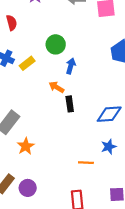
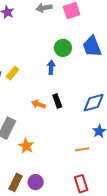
green circle: (56, 44) -> (63, 48), moved
orange arrow: (56, 87) -> (38, 104), moved

